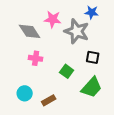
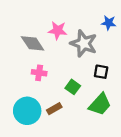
blue star: (92, 12) -> (109, 23), moved
cyan circle: (25, 93) -> (27, 111), size x1.6
brown rectangle: (49, 100) -> (54, 109), moved

